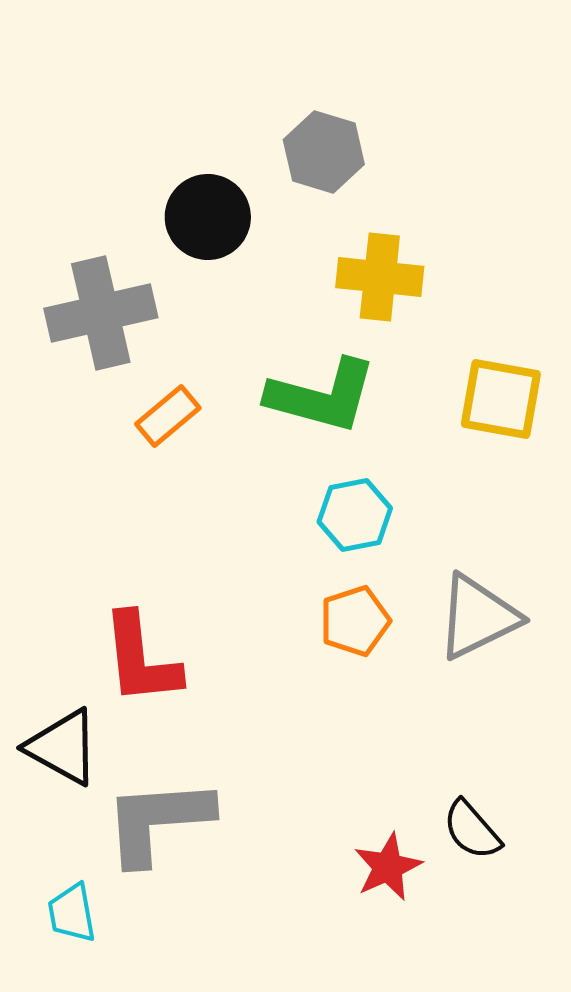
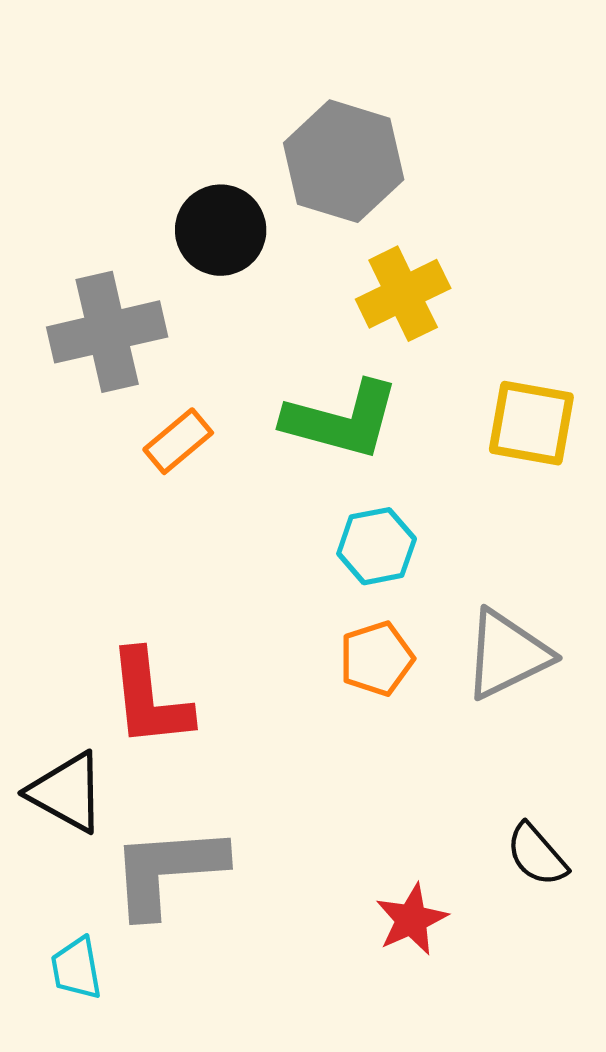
gray hexagon: (324, 152) -> (344, 161), size x1.4
yellow cross: (380, 277) -> (403, 294), turned -32
black semicircle: (472, 830) -> (537, 855), moved

